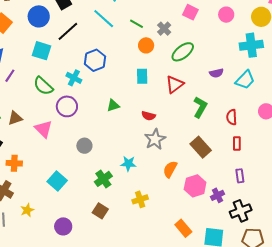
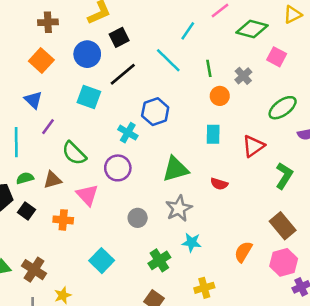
green line: (136, 24) -> (209, 68), turned 48
green ellipse: (183, 52) -> (283, 108), moved
green semicircle: (43, 86) -> (74, 153), moved
green triangle: (113, 105) -> (175, 169), size x1.6
gray star: (155, 139) -> (179, 208), moved
orange cross: (14, 163) -> (63, 220), moved
pink hexagon: (195, 186) -> (284, 262), moved

